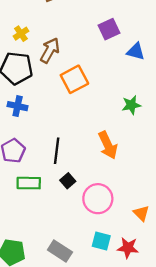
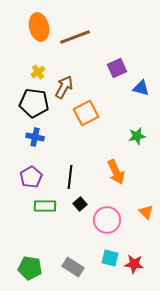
orange triangle: (141, 213) -> (146, 212), moved

